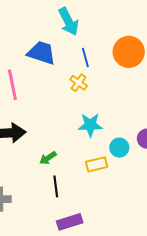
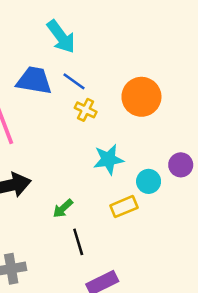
orange circle: (129, 52) -> (141, 97), moved
blue line: (85, 57) -> (74, 81), moved, turned -30

